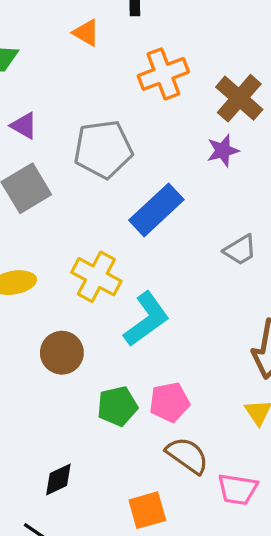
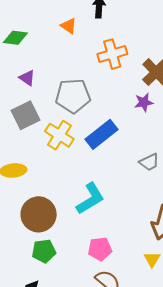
yellow cross: (96, 277) -> (59, 135), moved
brown circle: (62, 353) -> (39, 214), size x1.4
green pentagon: (117, 406) -> (44, 251), moved

